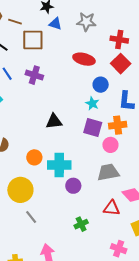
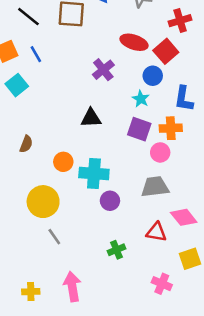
red cross: (119, 40) -> (180, 21), turned -30
red square: (121, 64) -> (166, 51), moved
purple cross: (34, 75) -> (103, 70), moved, turned 30

